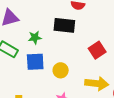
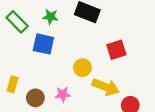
yellow circle: (61, 70) -> (82, 68), moved

